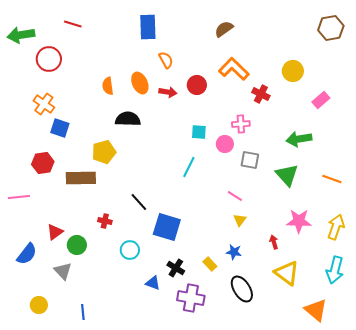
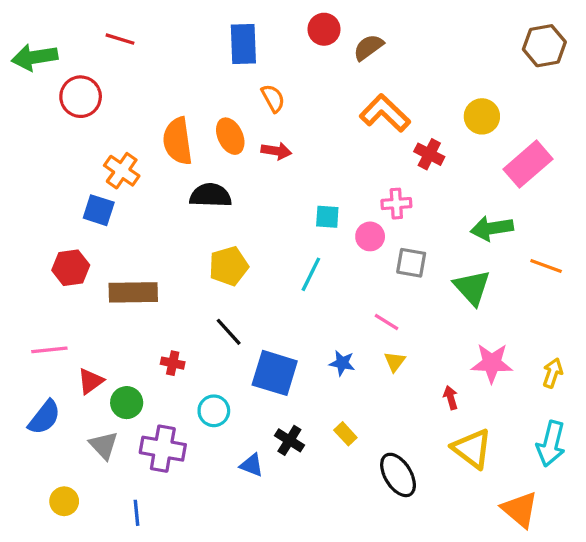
red circle: (197, 85) -> (324, 29), moved
orange semicircle: (108, 86) -> (178, 141), size x1.6
pink rectangle: (321, 100) -> (528, 164), size x1.6
orange cross: (44, 104) -> (122, 171), moved
yellow pentagon: (104, 152) -> (229, 266), moved
orange line: (332, 179) -> (546, 266), moved
pink line: (19, 197) -> (49, 350), moved
yellow arrow: (336, 227) -> (553, 373), size x0.7
blue star: (234, 252) -> (342, 363), moved
purple cross: (191, 298) -> (163, 449), moved

